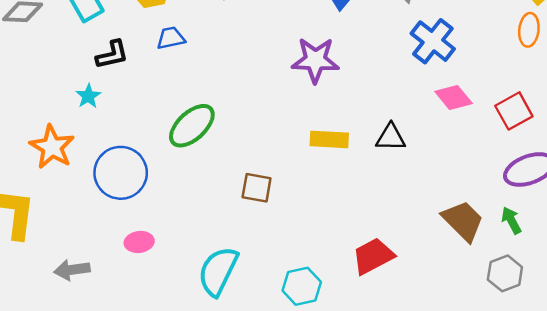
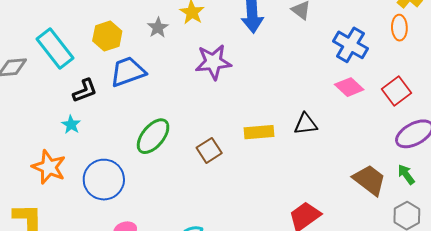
blue trapezoid: (171, 38) -> (128, 72), size x1.6
blue cross: (433, 41) -> (350, 45), moved
purple star: (315, 60) -> (213, 62), moved
brown square: (257, 188) -> (209, 150), moved, turned -35

